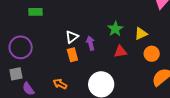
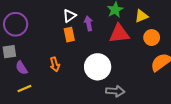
red triangle: (120, 52) -> (119, 34), size x1.5
orange arrow: (60, 84) -> (55, 64), turned -136

